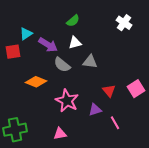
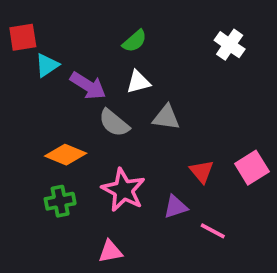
red square: (13, 52) -> (23, 37), moved
pink line: (115, 123) -> (213, 231), turned -32
green cross: (15, 130) -> (60, 201), moved, size x0.7

